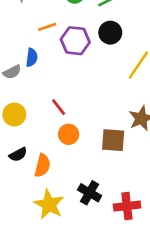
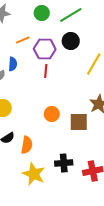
red line: (59, 107) -> (46, 71), moved, turned 48
orange circle: (69, 134) -> (52, 114), moved
black cross: (90, 193) -> (64, 163), turned -30

